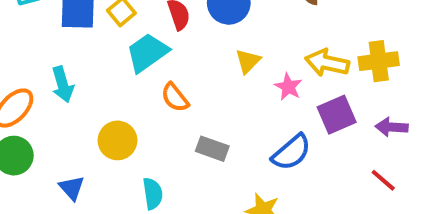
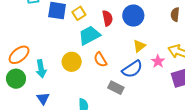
cyan arrow: (63, 84) -> (41, 69), moved
yellow circle: (117, 140) -> (72, 62), moved
blue semicircle: (291, 152) -> (132, 69), moved

